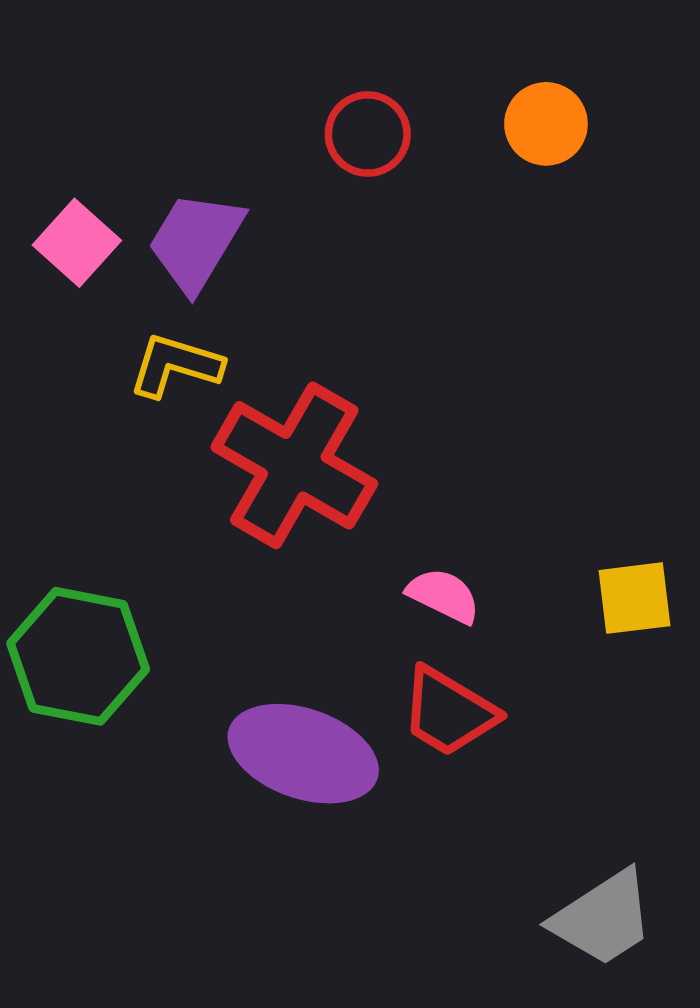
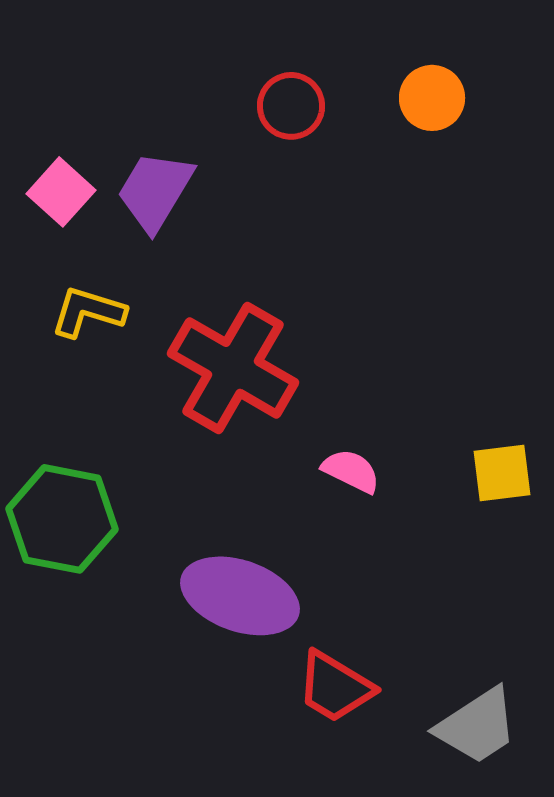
yellow L-shape: (175, 365) -> (88, 312), moved
red trapezoid: (449, 712) -> (335, 687), moved

